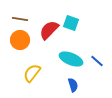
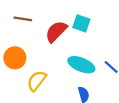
orange circle: (20, 40) -> (15, 58), moved

